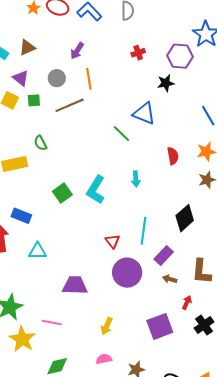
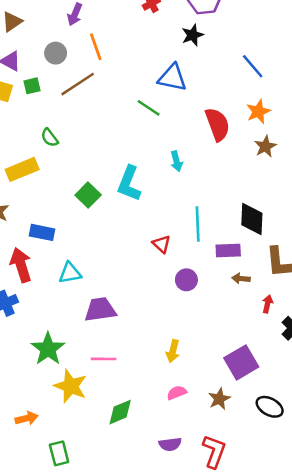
red semicircle: (173, 156) -> (217, 124), size x1.5
black diamond: (185, 218) -> (252, 219), moved, turned -36
purple rectangle: (164, 255) -> (228, 250), turned 54
purple circle: (127, 273) -> (186, 280), size x0.6
purple trapezoid: (75, 285) -> (100, 310), moved
purple square: (160, 326) -> (241, 362), moved

